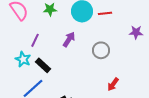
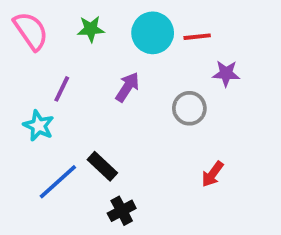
purple star: (136, 32) -> (226, 73), moved
black rectangle: (43, 65) -> (102, 166), moved

